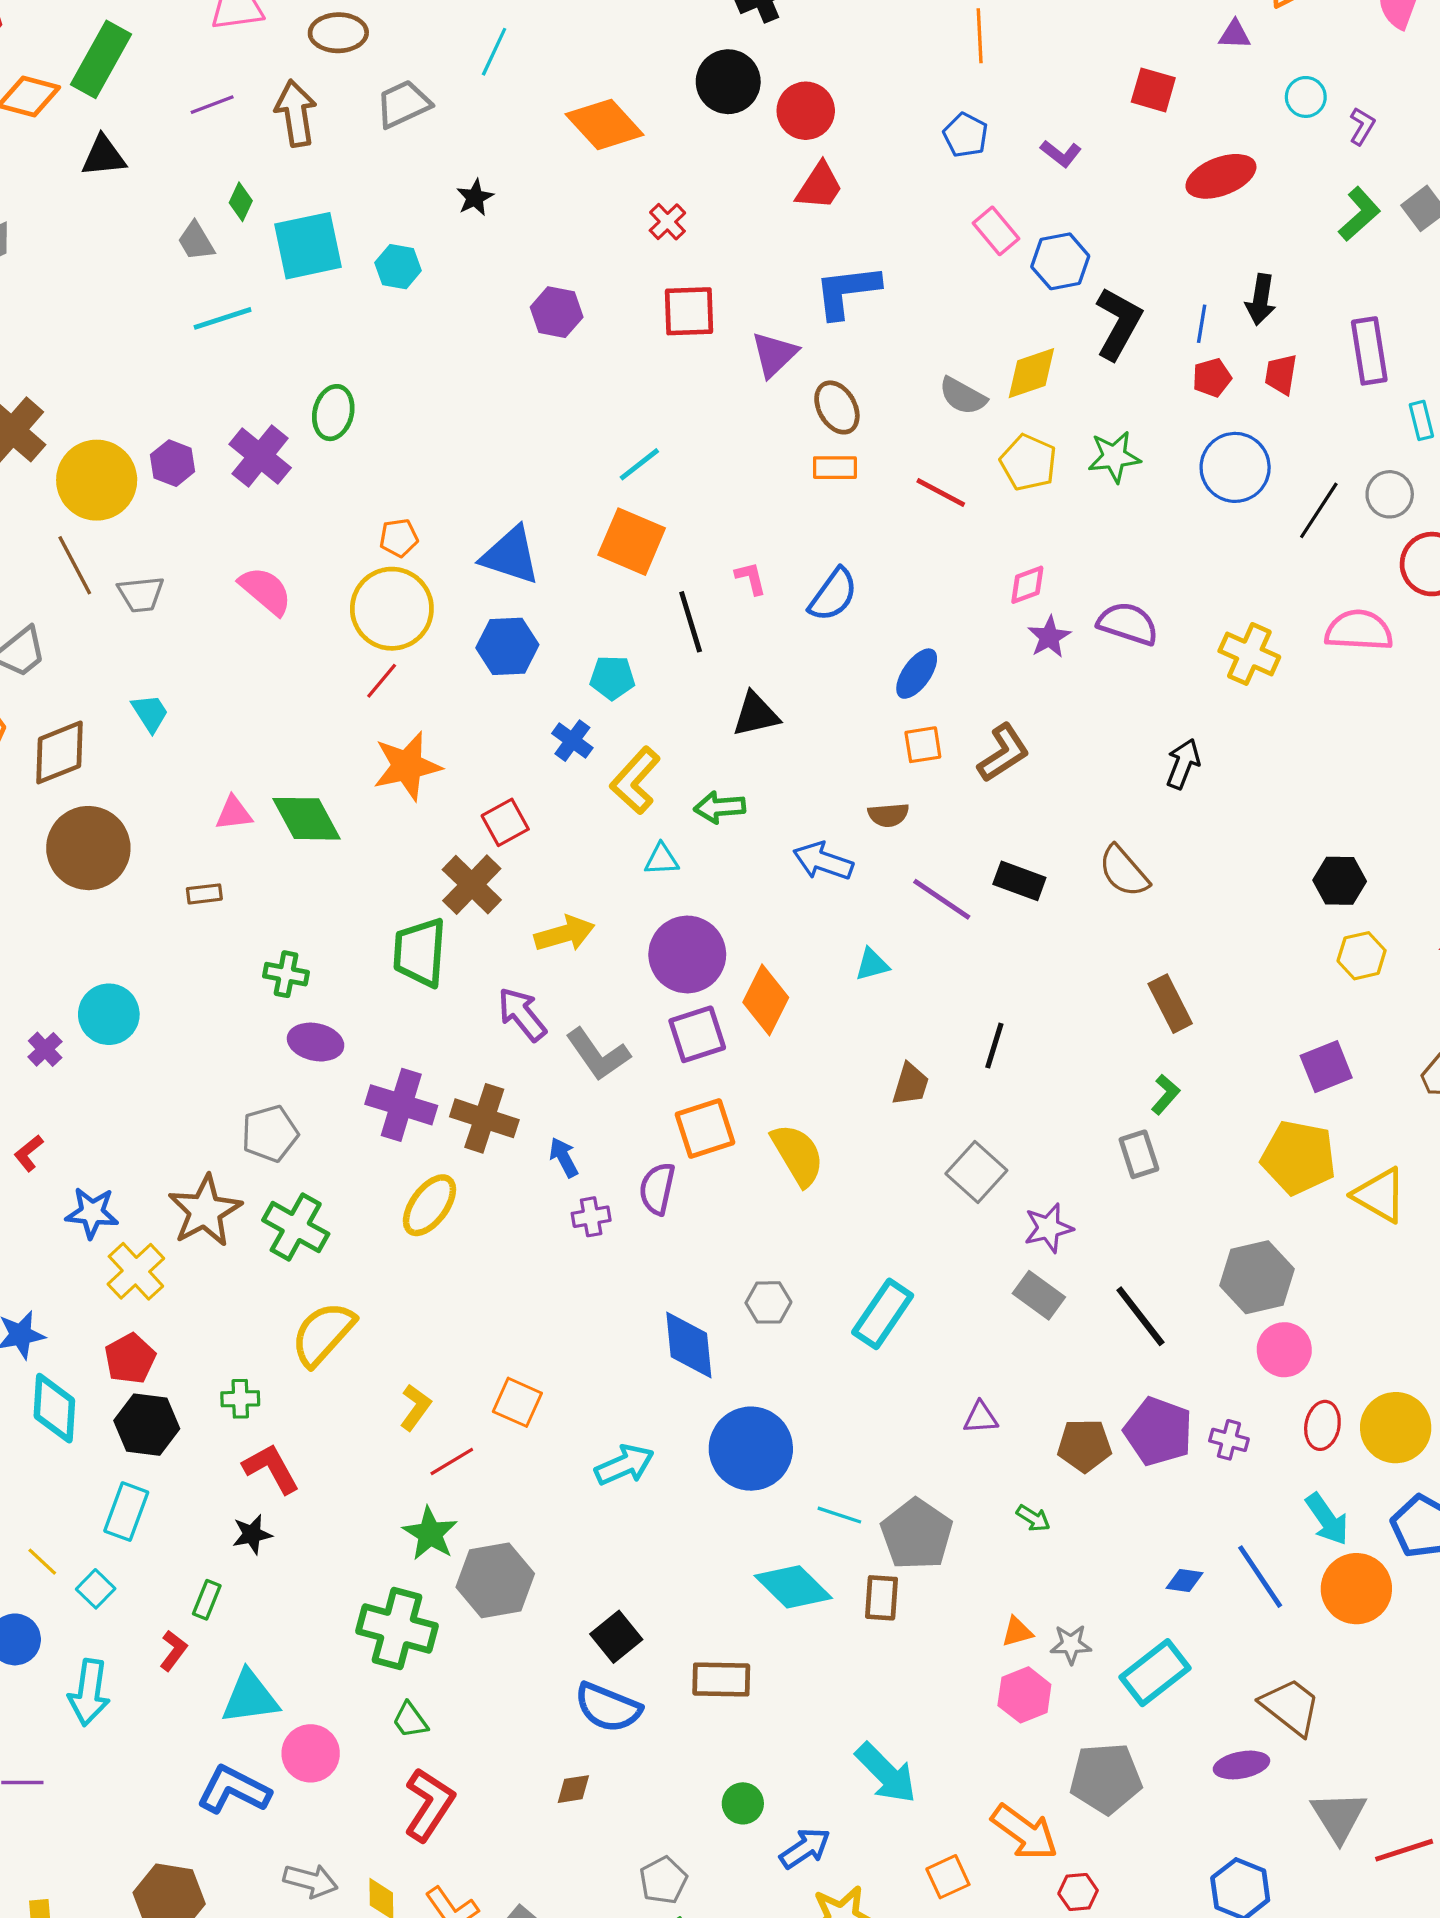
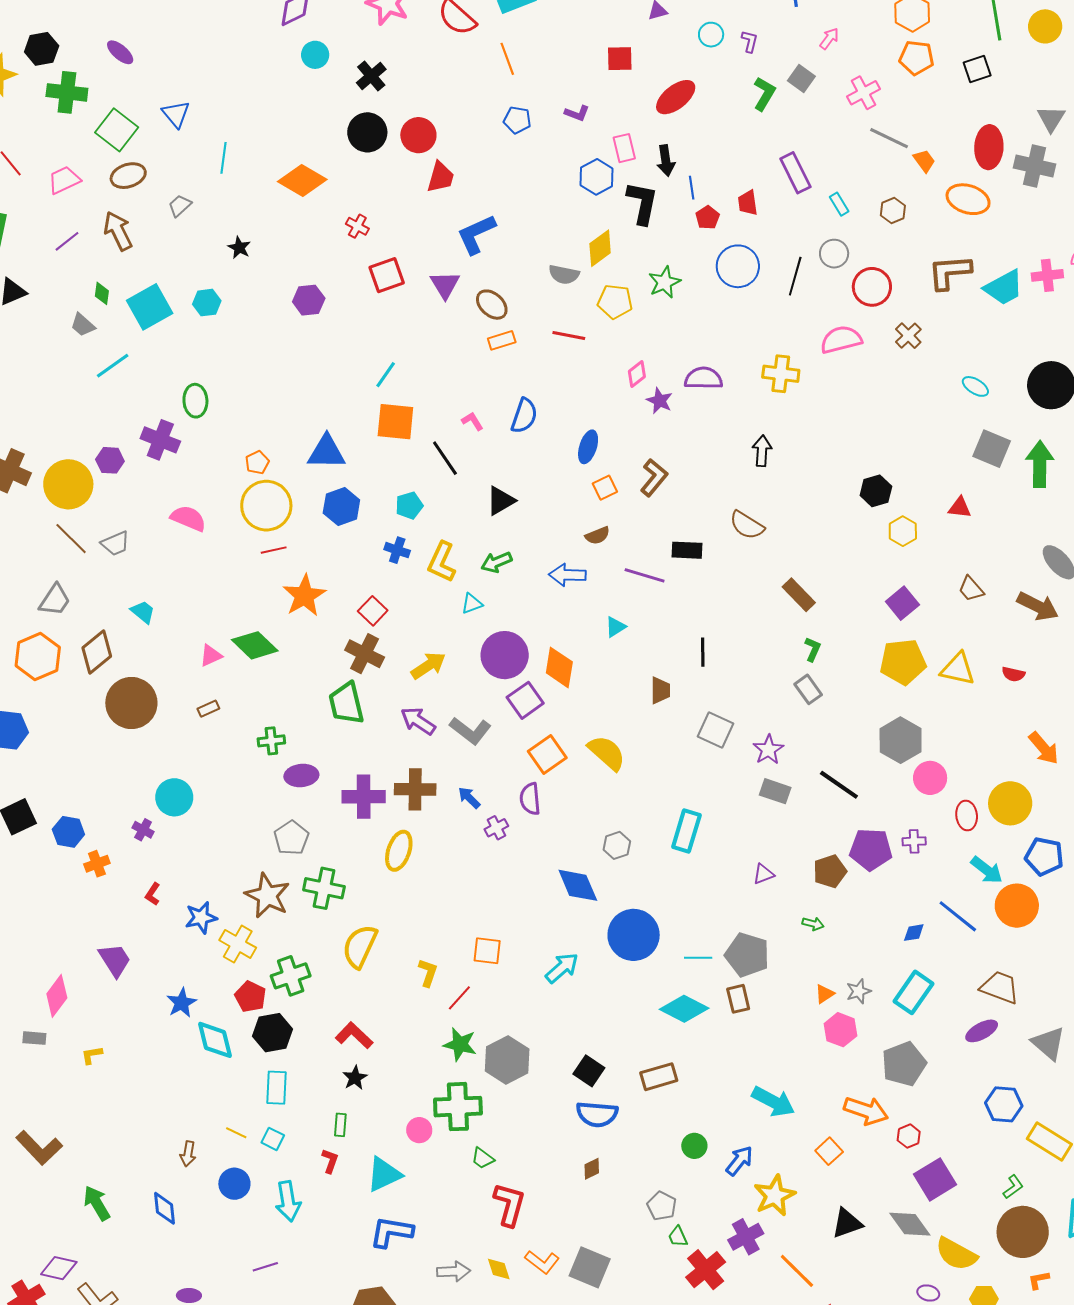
gray trapezoid: (403, 104) -> (180, 206), size x0.7
pink rectangle: (996, 231) -> (624, 148), moved, turned 44
black arrow: (1261, 300) -> (666, 161), moved
red line: (382, 681) -> (274, 550), turned 55
green cross: (240, 1399) -> (291, 976), moved, size x1.6
pink circle: (311, 1753) -> (419, 1130), moved, size x0.7

